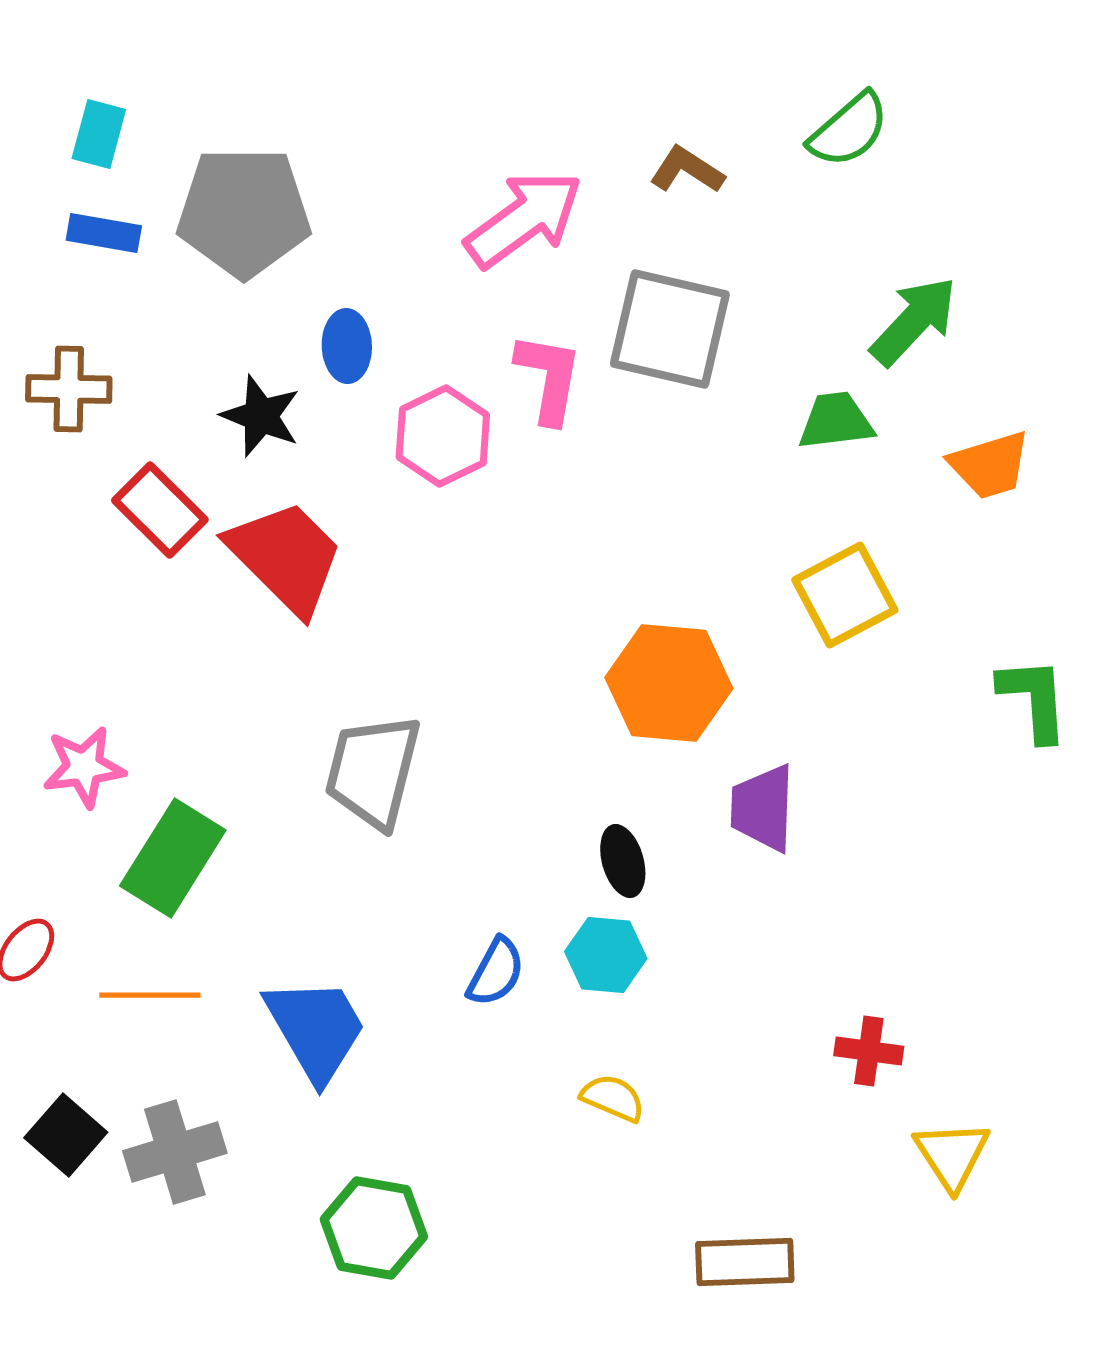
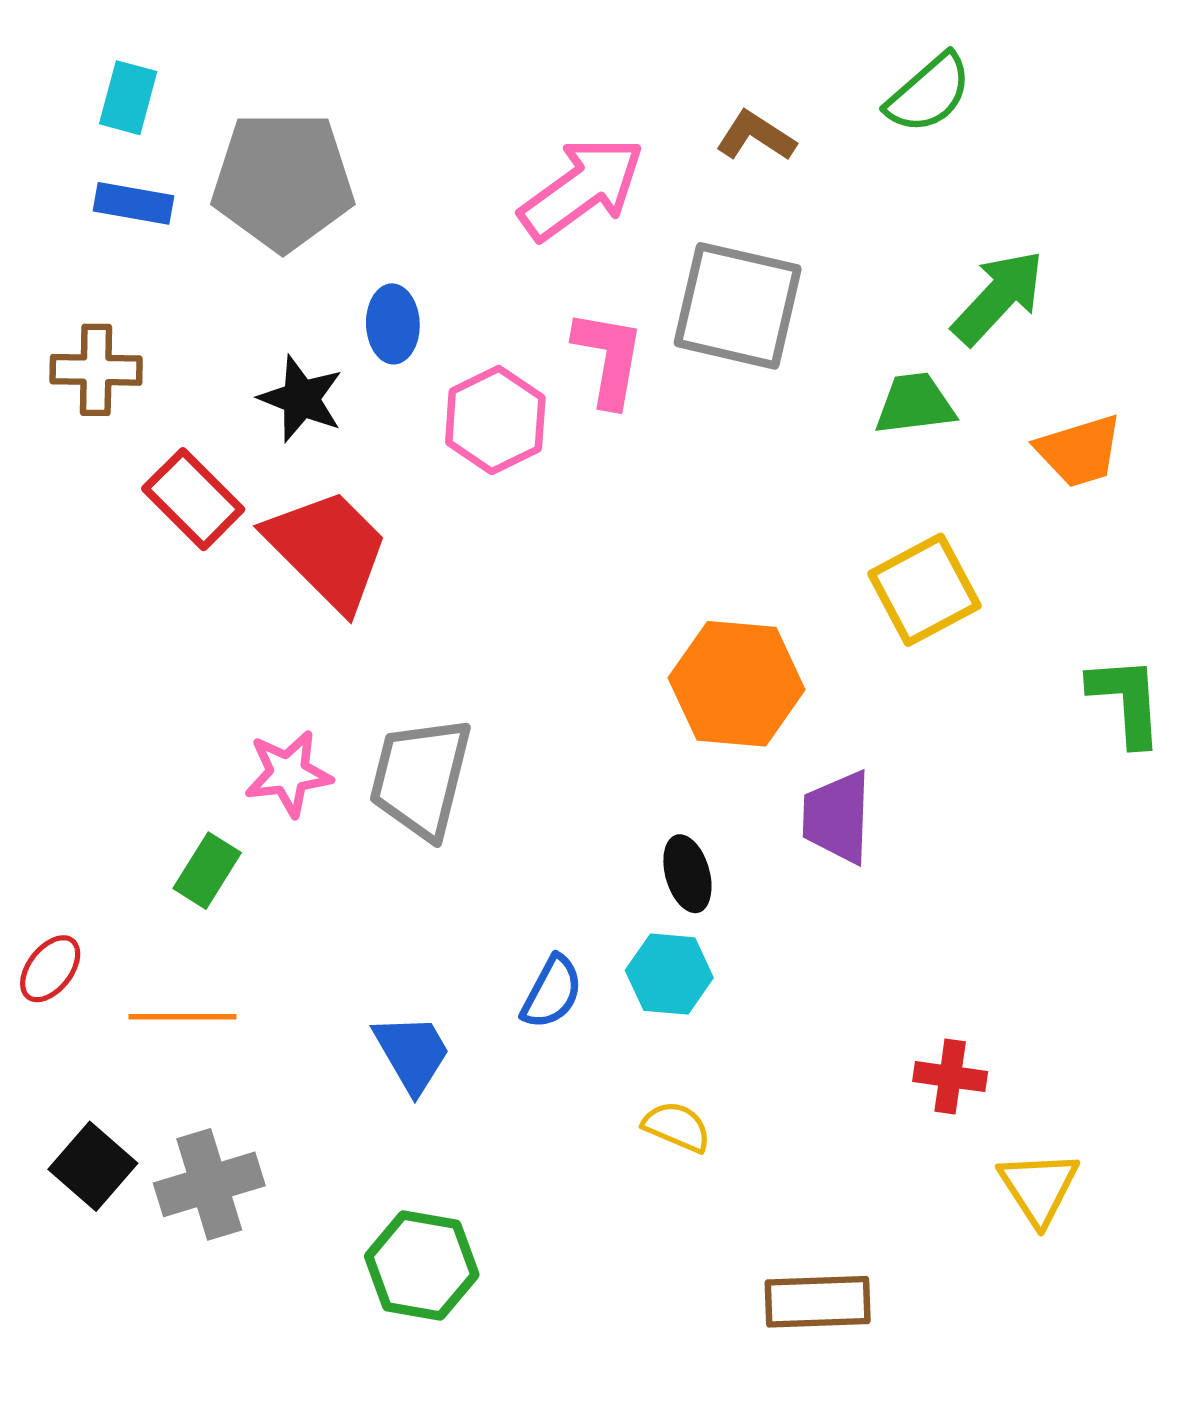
pink star: (84, 767) -> (288, 773), moved
green rectangle: (173, 858) -> (207, 871), size x0.6
blue trapezoid: (316, 1029) -> (412, 1053), moved, size x0.7

